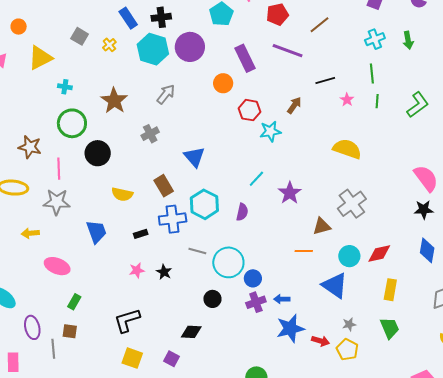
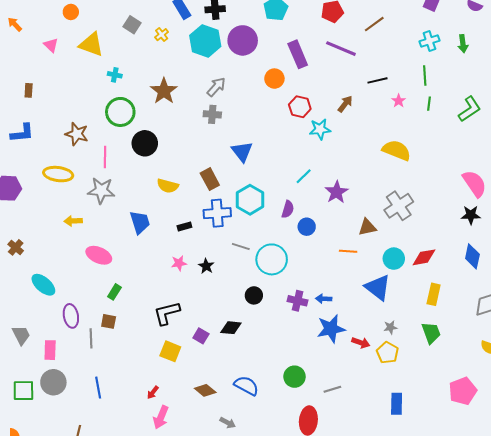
yellow triangle: (40, 58) -> (91, 44), turned 44
gray cross: (150, 134) -> (212, 114), moved, turned 30
blue circle: (253, 278) -> (307, 227), moved
purple cross: (256, 302) -> (298, 301), turned 30
purple square: (171, 359) -> (201, 336), moved

